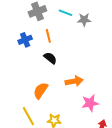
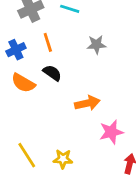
gray star: (84, 20) -> (96, 45), moved
orange semicircle: (41, 91) -> (23, 83), moved, turned -90

